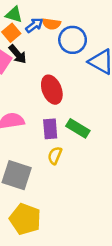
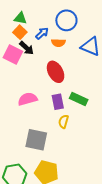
orange semicircle: (51, 24) -> (58, 43), moved
blue arrow: (34, 25) -> (42, 33), moved
blue circle: (73, 40) -> (66, 20), moved

